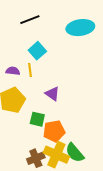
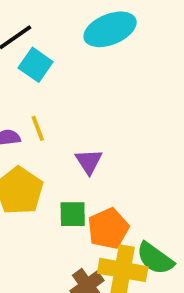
cyan square: (37, 51) -> (36, 65), moved
purple triangle: (52, 94) -> (89, 161), turned 35

